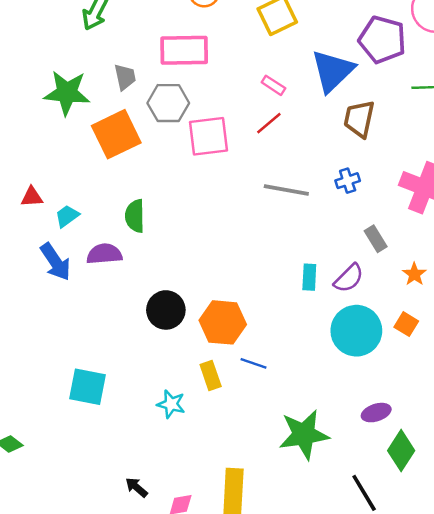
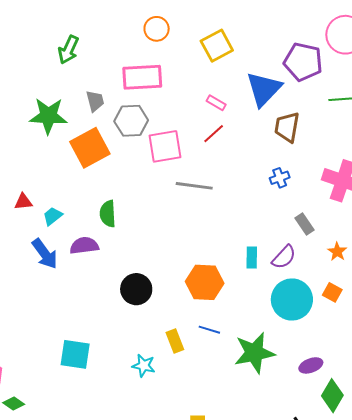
gray line: (286, 190) -> (194, 186), moved
orange hexagon: (223, 322) -> (205, 282), moved
green star: (304, 434) -> (254, 353), moved

